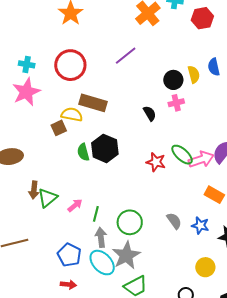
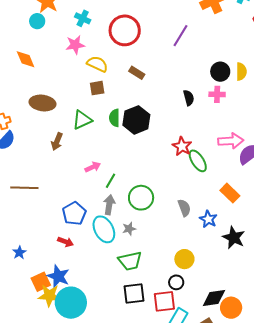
purple line: (126, 56) -> (180, 36), turned -35
pink star: (26, 92) -> (75, 45), size x0.7
brown rectangle: (93, 103) -> (137, 73), size x0.6
yellow semicircle: (72, 115) -> (97, 64), moved
green ellipse: (182, 155) -> (198, 161), moved
pink arrow: (201, 159) -> (231, 141), moved
green triangle: (47, 198) -> (82, 120), moved
gray star: (126, 255) -> (129, 229), size x0.5
yellow circle: (205, 267) -> (184, 259), moved

